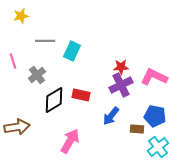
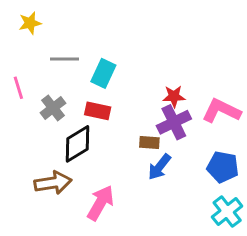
red rectangle: (81, 95) -> (98, 111), moved
brown arrow: (17, 127) -> (53, 183), moved
brown rectangle: (137, 129) -> (149, 142), moved

